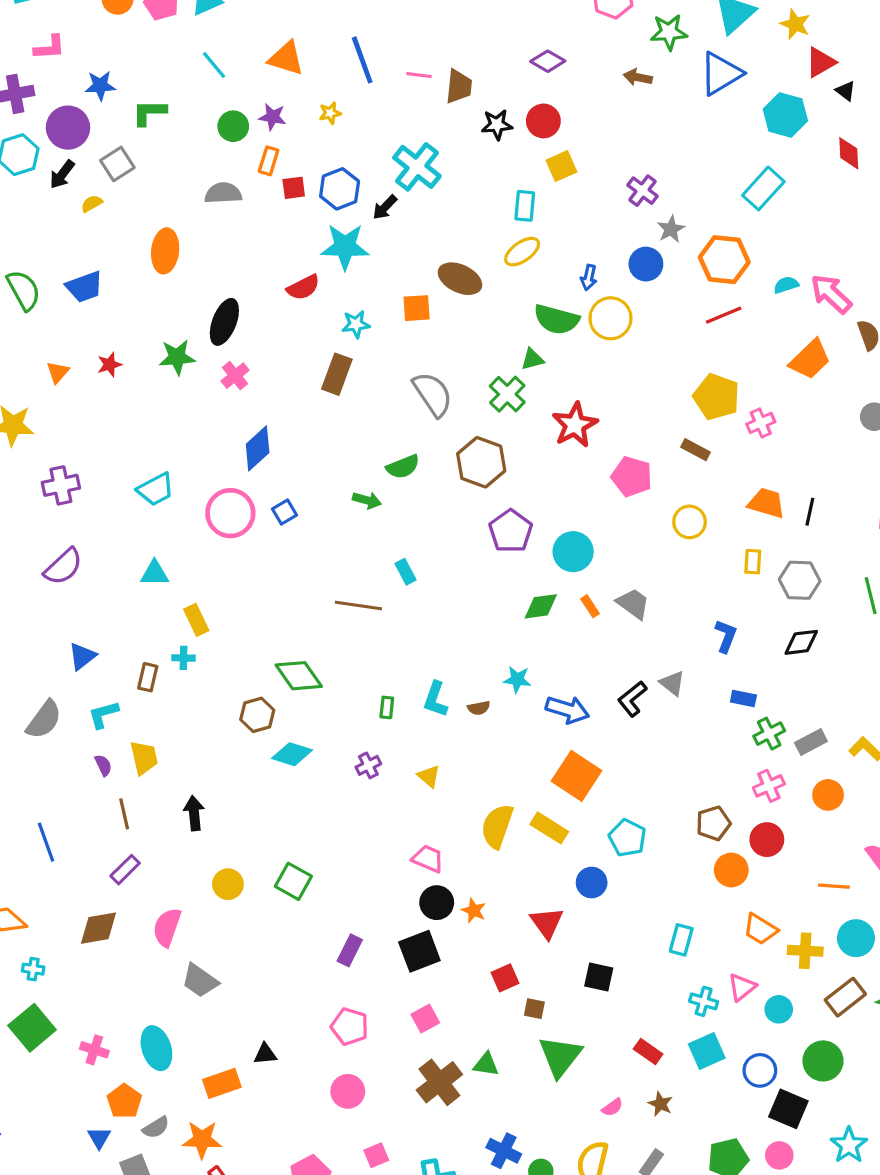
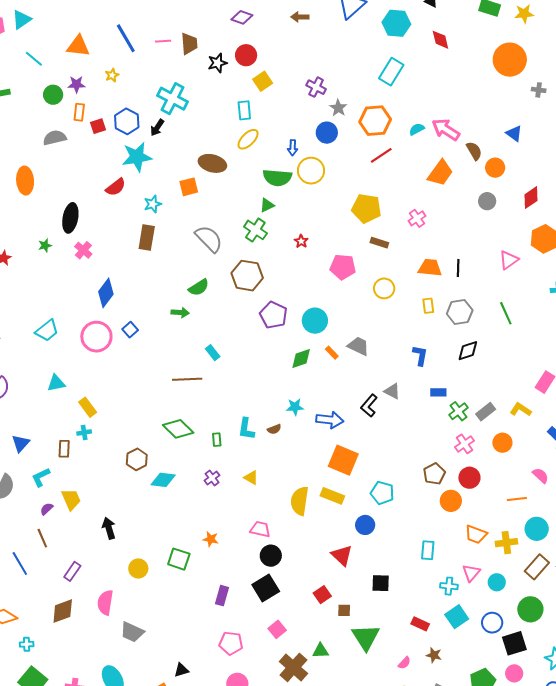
green star: (177, 357) -> (45, 245), size x0.6
yellow pentagon: (716, 397) -> (366, 208), moved
red star: (575, 425) -> (301, 241), size x0.5
green diamond: (299, 676) -> (178, 429), moved
purple semicircle: (103, 765) -> (47, 509), turned -96
brown line: (124, 814) -> (42, 538), moved
orange star: (474, 910) -> (211, 539), moved
black square: (788, 1109) -> (514, 643), turned -30

